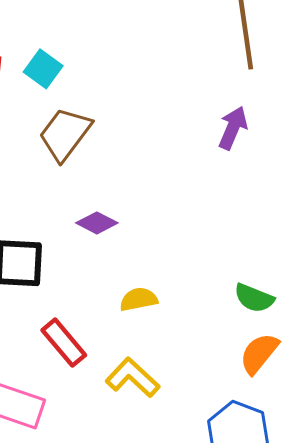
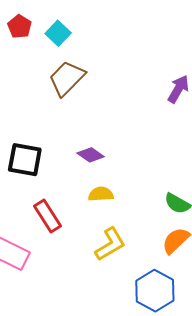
purple diamond: (97, 223) -> (91, 155), moved
yellow L-shape: (132, 378) -> (110, 244), moved, turned 99

